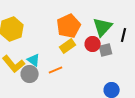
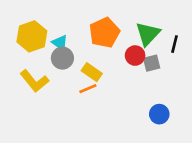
yellow rectangle: (68, 46) -> (92, 72), moved, turned 70
cyan triangle: (34, 60) -> (60, 43), moved
gray circle: (30, 74) -> (62, 58), moved

